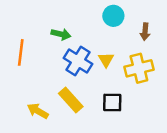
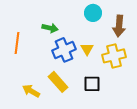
brown arrow: (145, 32) -> (119, 26), size x1.5
blue cross: (78, 61) -> (64, 50), turned 35

